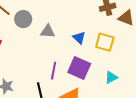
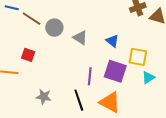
gray triangle: (48, 31) -> (80, 38), turned 35
yellow square: (105, 42) -> (138, 57), moved

